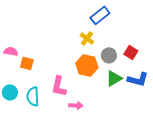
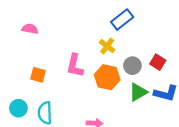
pink semicircle: (11, 51) -> (30, 29), moved
pink L-shape: (59, 86) -> (75, 66), moved

